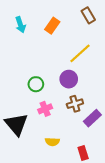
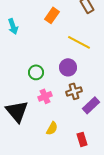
cyan arrow: (20, 25) -> (13, 26), moved
yellow line: (80, 53) -> (79, 42), turned 70
yellow semicircle: (52, 142) -> (52, 128), turned -64

